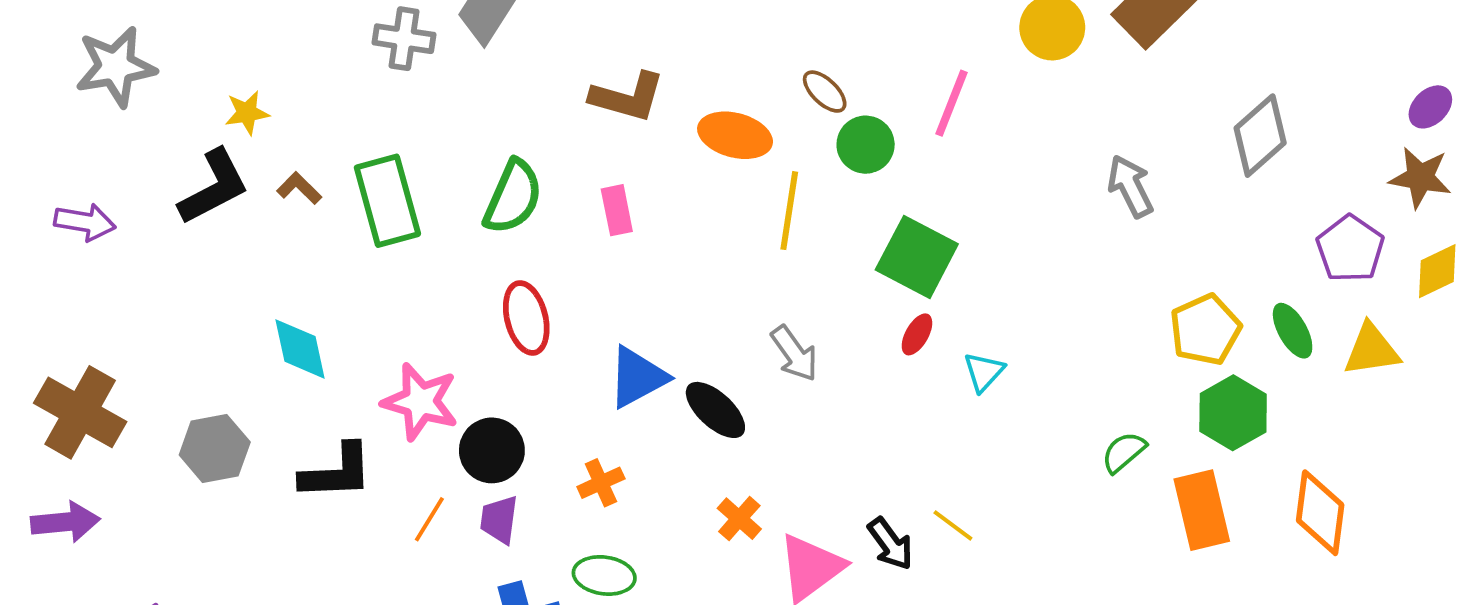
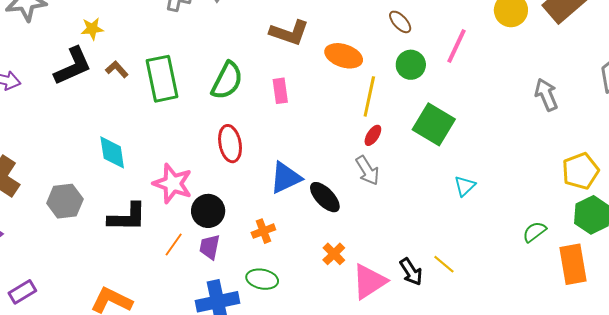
brown ellipse: (825, 92) -> (400, 22), moved
red ellipse: (917, 334) -> (373, 135), moved

